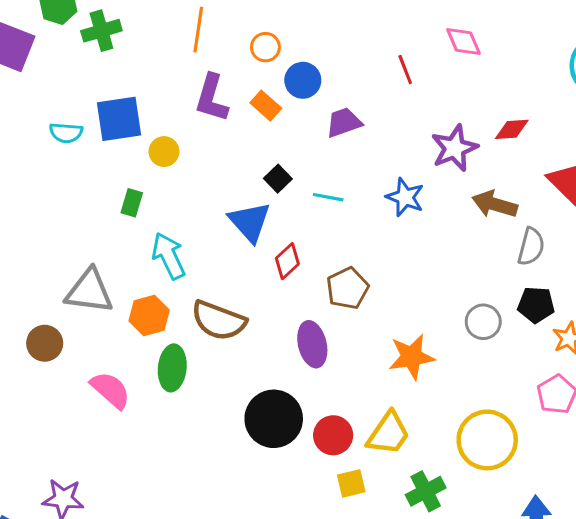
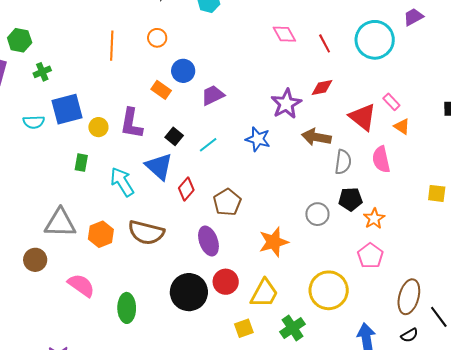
green cross: (101, 31) -> (42, 72), moved, size x0.7
orange circle: (265, 47) -> (157, 38), moved
red line: (405, 70) -> (325, 43), moved
purple L-shape: (212, 98) -> (131, 123), moved
cyan line: (328, 197) -> (208, 145), turned -42
cyan arrow: (169, 256) -> (122, 182), moved
green ellipse: (172, 368) -> (127, 308), moved
red circle: (333, 435) -> (226, 282), moved

